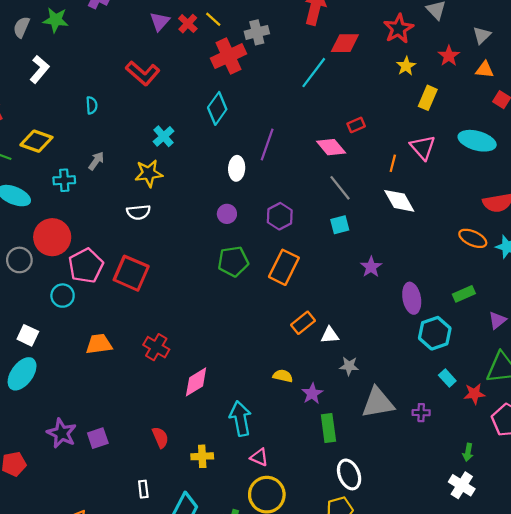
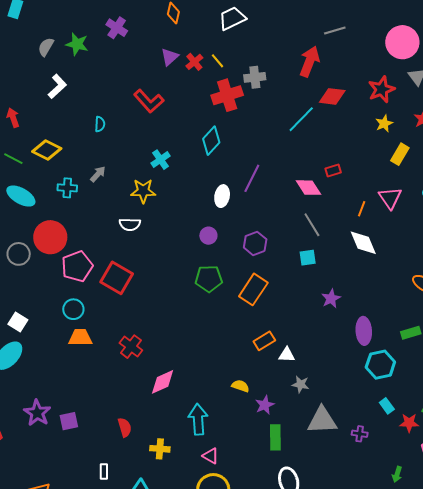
cyan circle: (63, 296) -> (73, 309), moved

